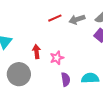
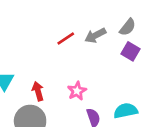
red arrow: (37, 52) -> (38, 91), moved

